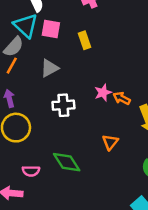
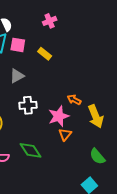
yellow rectangle: (85, 40) -> (45, 54), turned -32
pink star: (103, 93) -> (59, 116), moved, size x1.5

